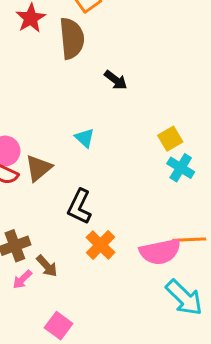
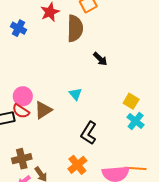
yellow square: (170, 139) -> (131, 101), turned -35
black L-shape: (79, 207) -> (89, 133), moved

